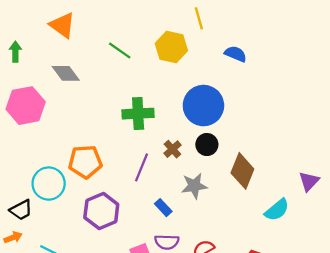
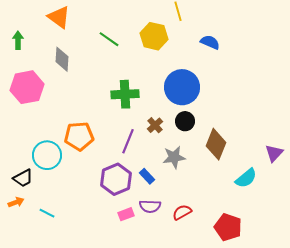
gray diamond: (66, 73) -> (62, 59), turned 40
purple hexagon: (101, 211) -> (116, 179), moved

